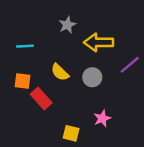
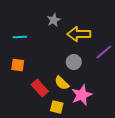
yellow semicircle: (60, 72) -> (62, 83), moved
red rectangle: (41, 98) -> (40, 88), moved
pink star: (102, 118) -> (82, 95), size x1.5

